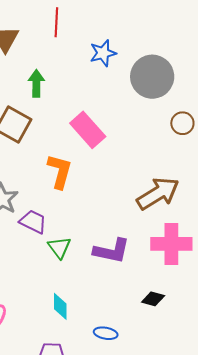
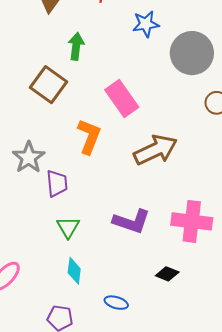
brown arrow: (158, 194) -> (155, 150), moved
purple trapezoid: (33, 222) -> (57, 183), turned 52
green triangle: (59, 247) -> (68, 227), moved

